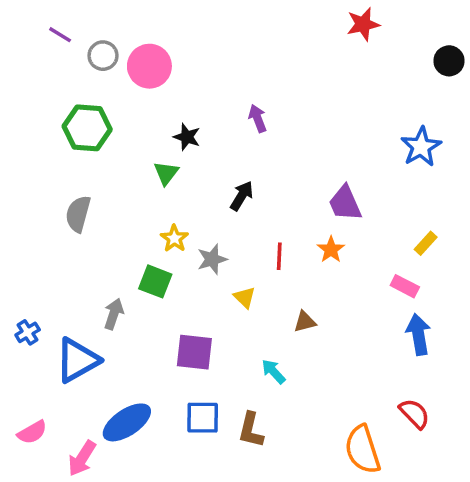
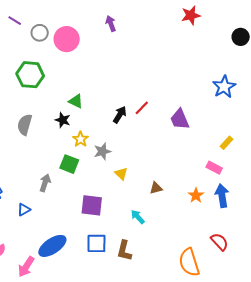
purple arrow: (258, 118) -> (111, 24), moved
black star: (187, 137) -> (63, 120), moved
green triangle: (166, 173) -> (76, 101), turned -42
orange star: (331, 250) -> (196, 195), moved
red line: (279, 256) -> (142, 108), moved, turned 42
blue triangle: (77, 360) -> (24, 210), size x0.5

